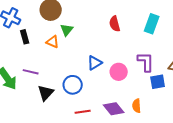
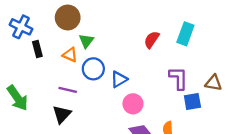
red semicircle: (115, 24) -> (152, 40), moved, turned 49
purple line: (31, 72) -> (68, 90), moved
pink circle: (119, 72) -> (133, 104), moved
blue circle: (73, 85) -> (93, 69), moved

